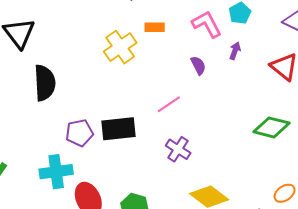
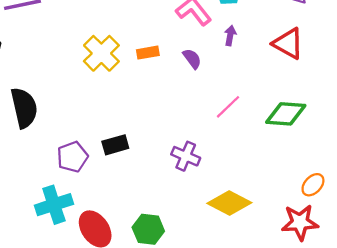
orange rectangle: (155, 27) -> (148, 53), moved
pink line: (169, 104) -> (228, 107), moved
black rectangle: (119, 129) -> (115, 145), size x0.7

